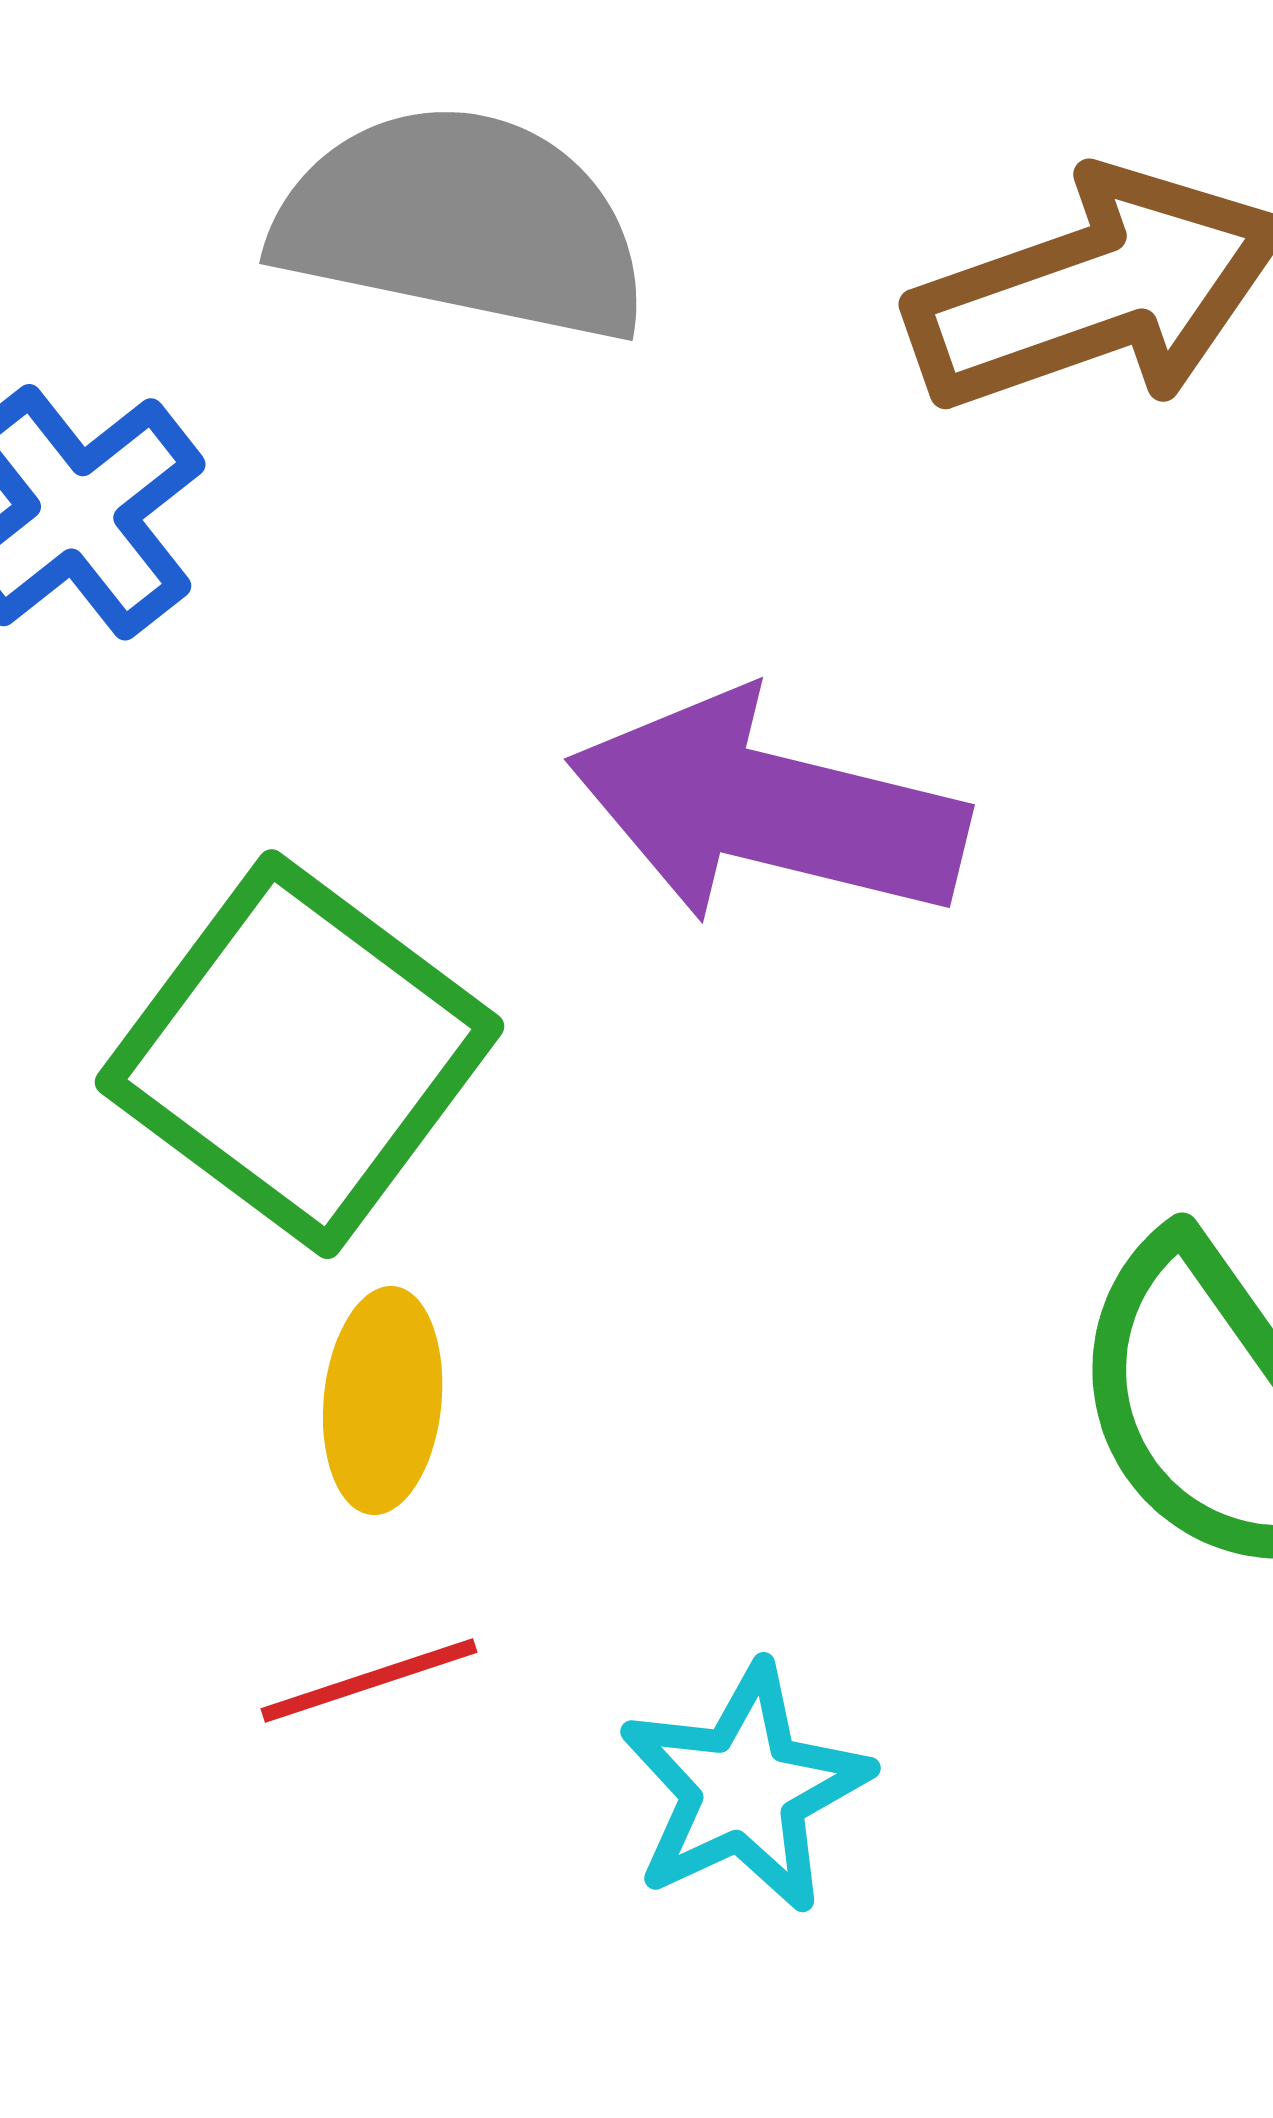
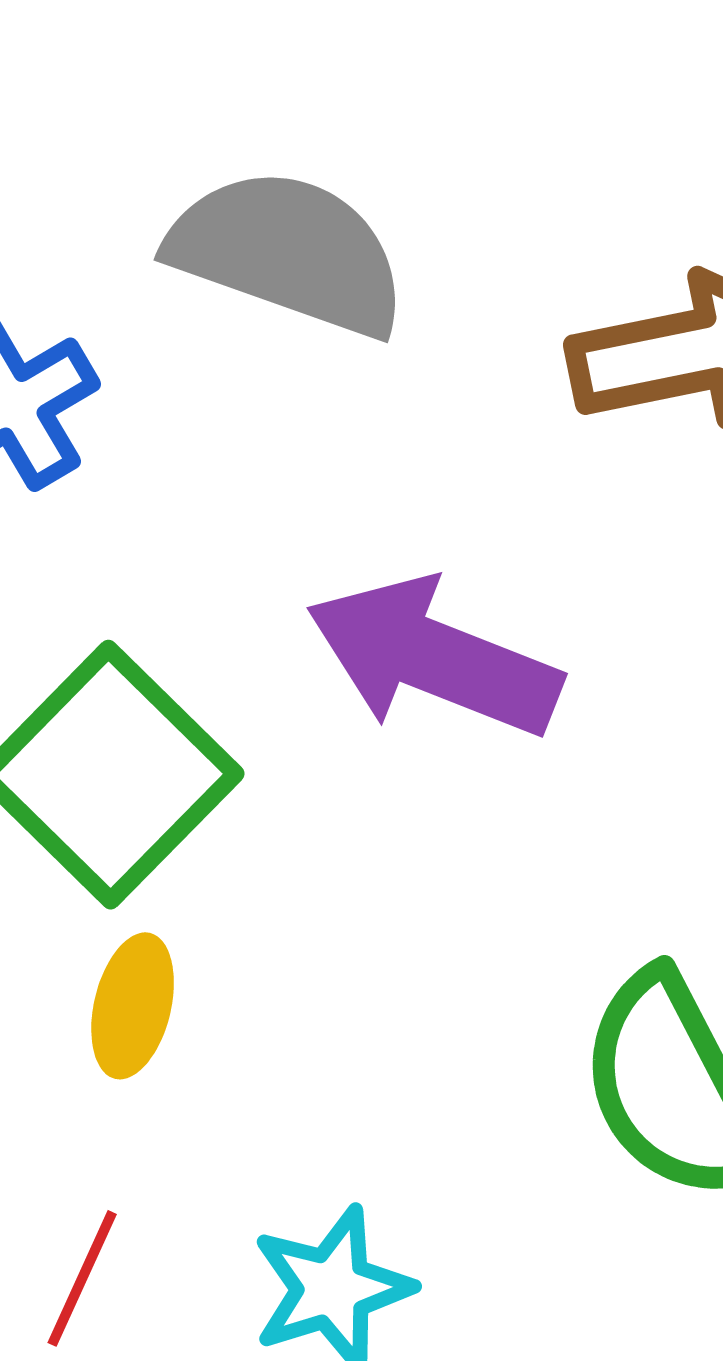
red line: (369, 1680) -> (82, 1278), moved, turned -55

